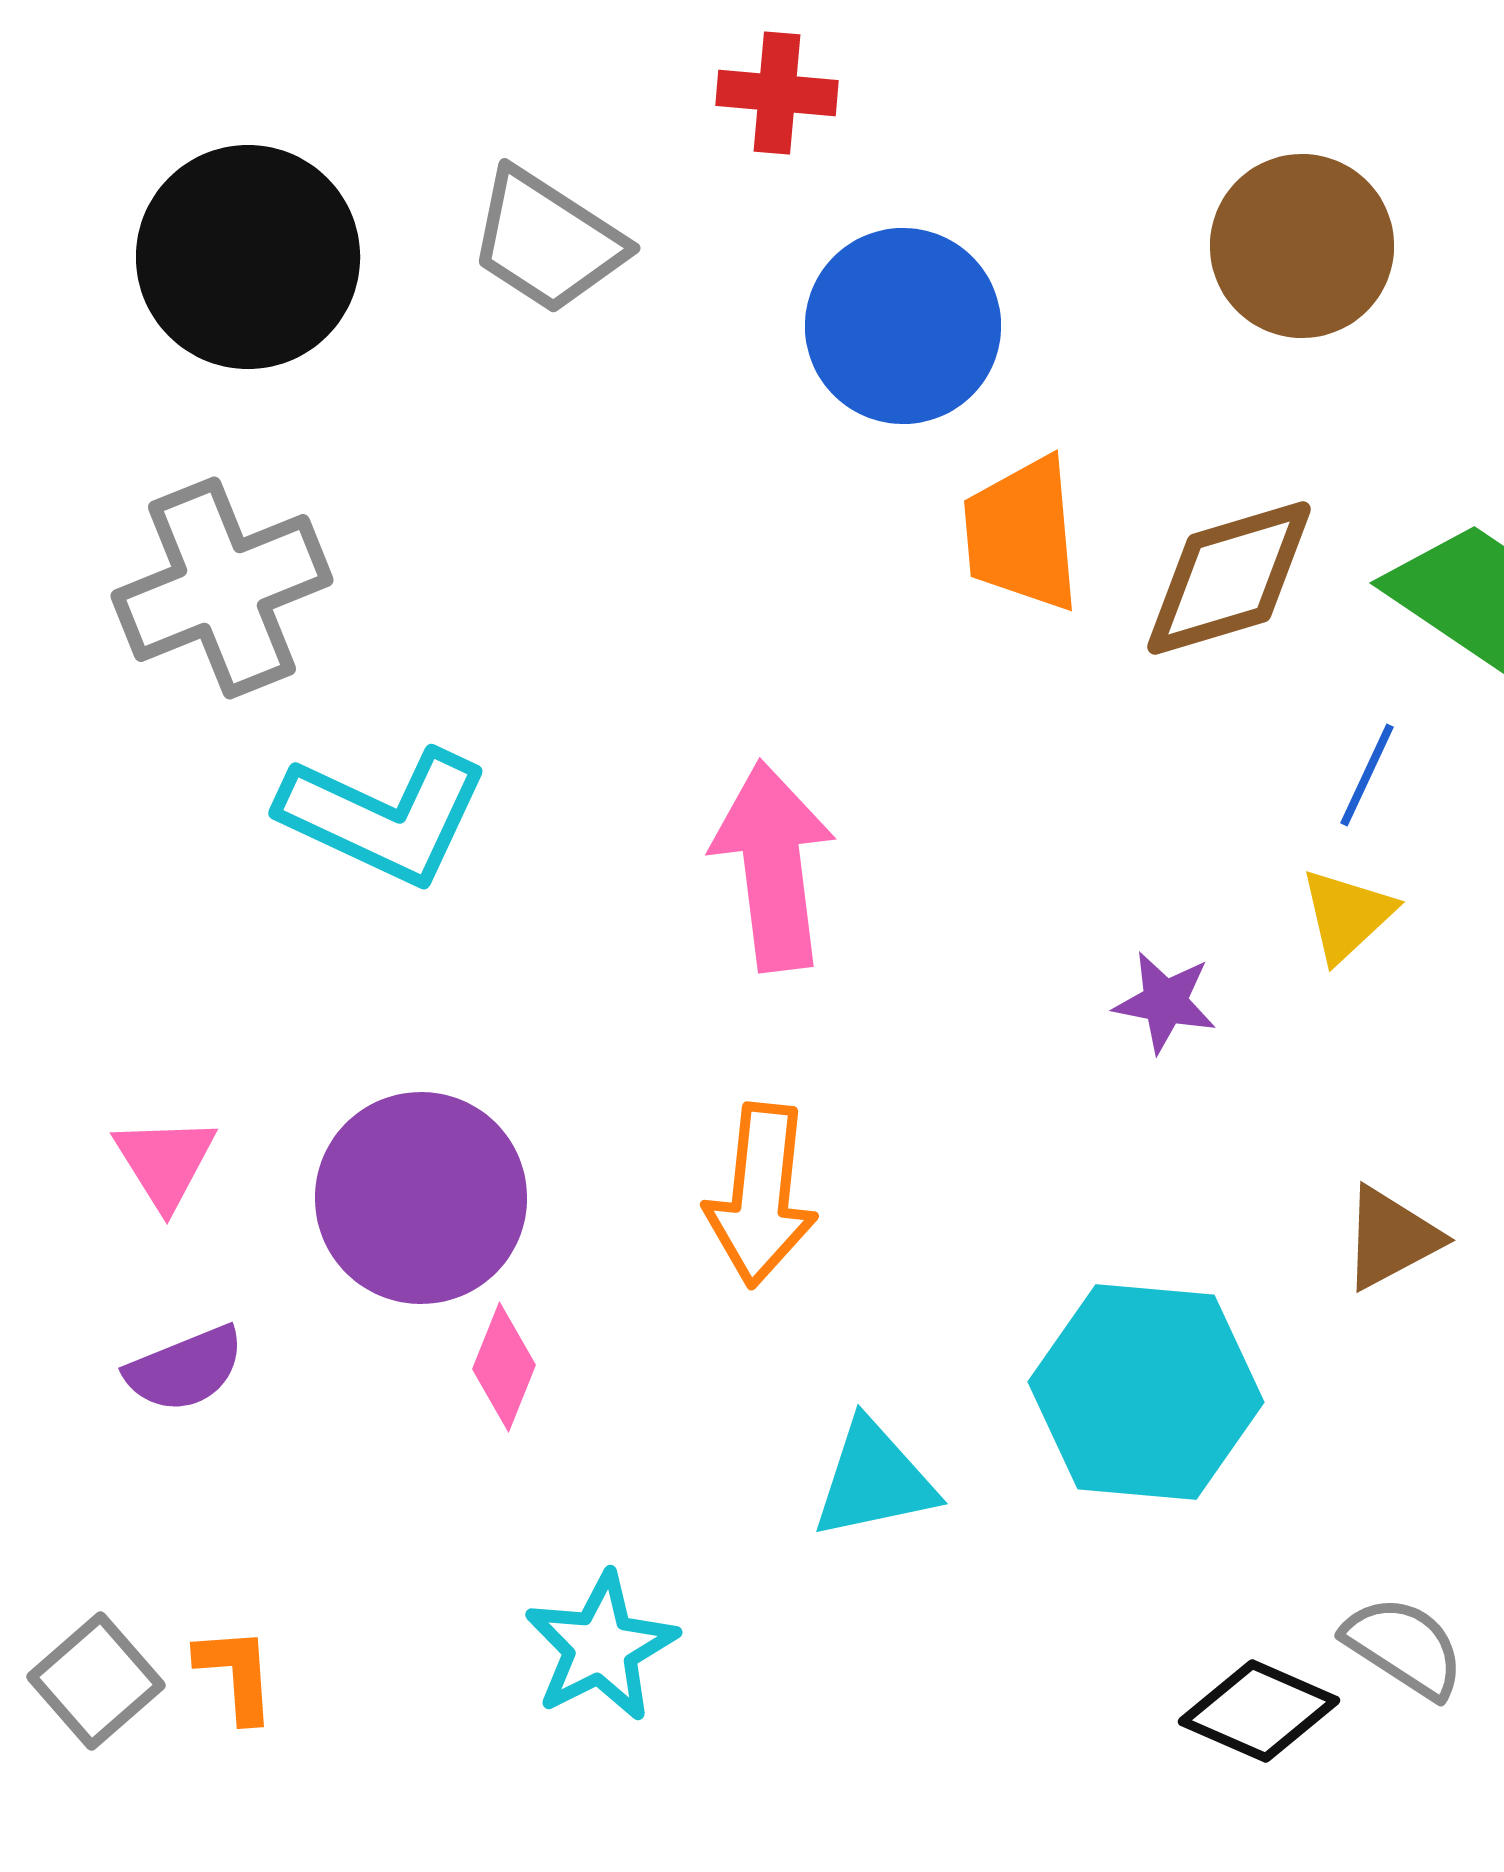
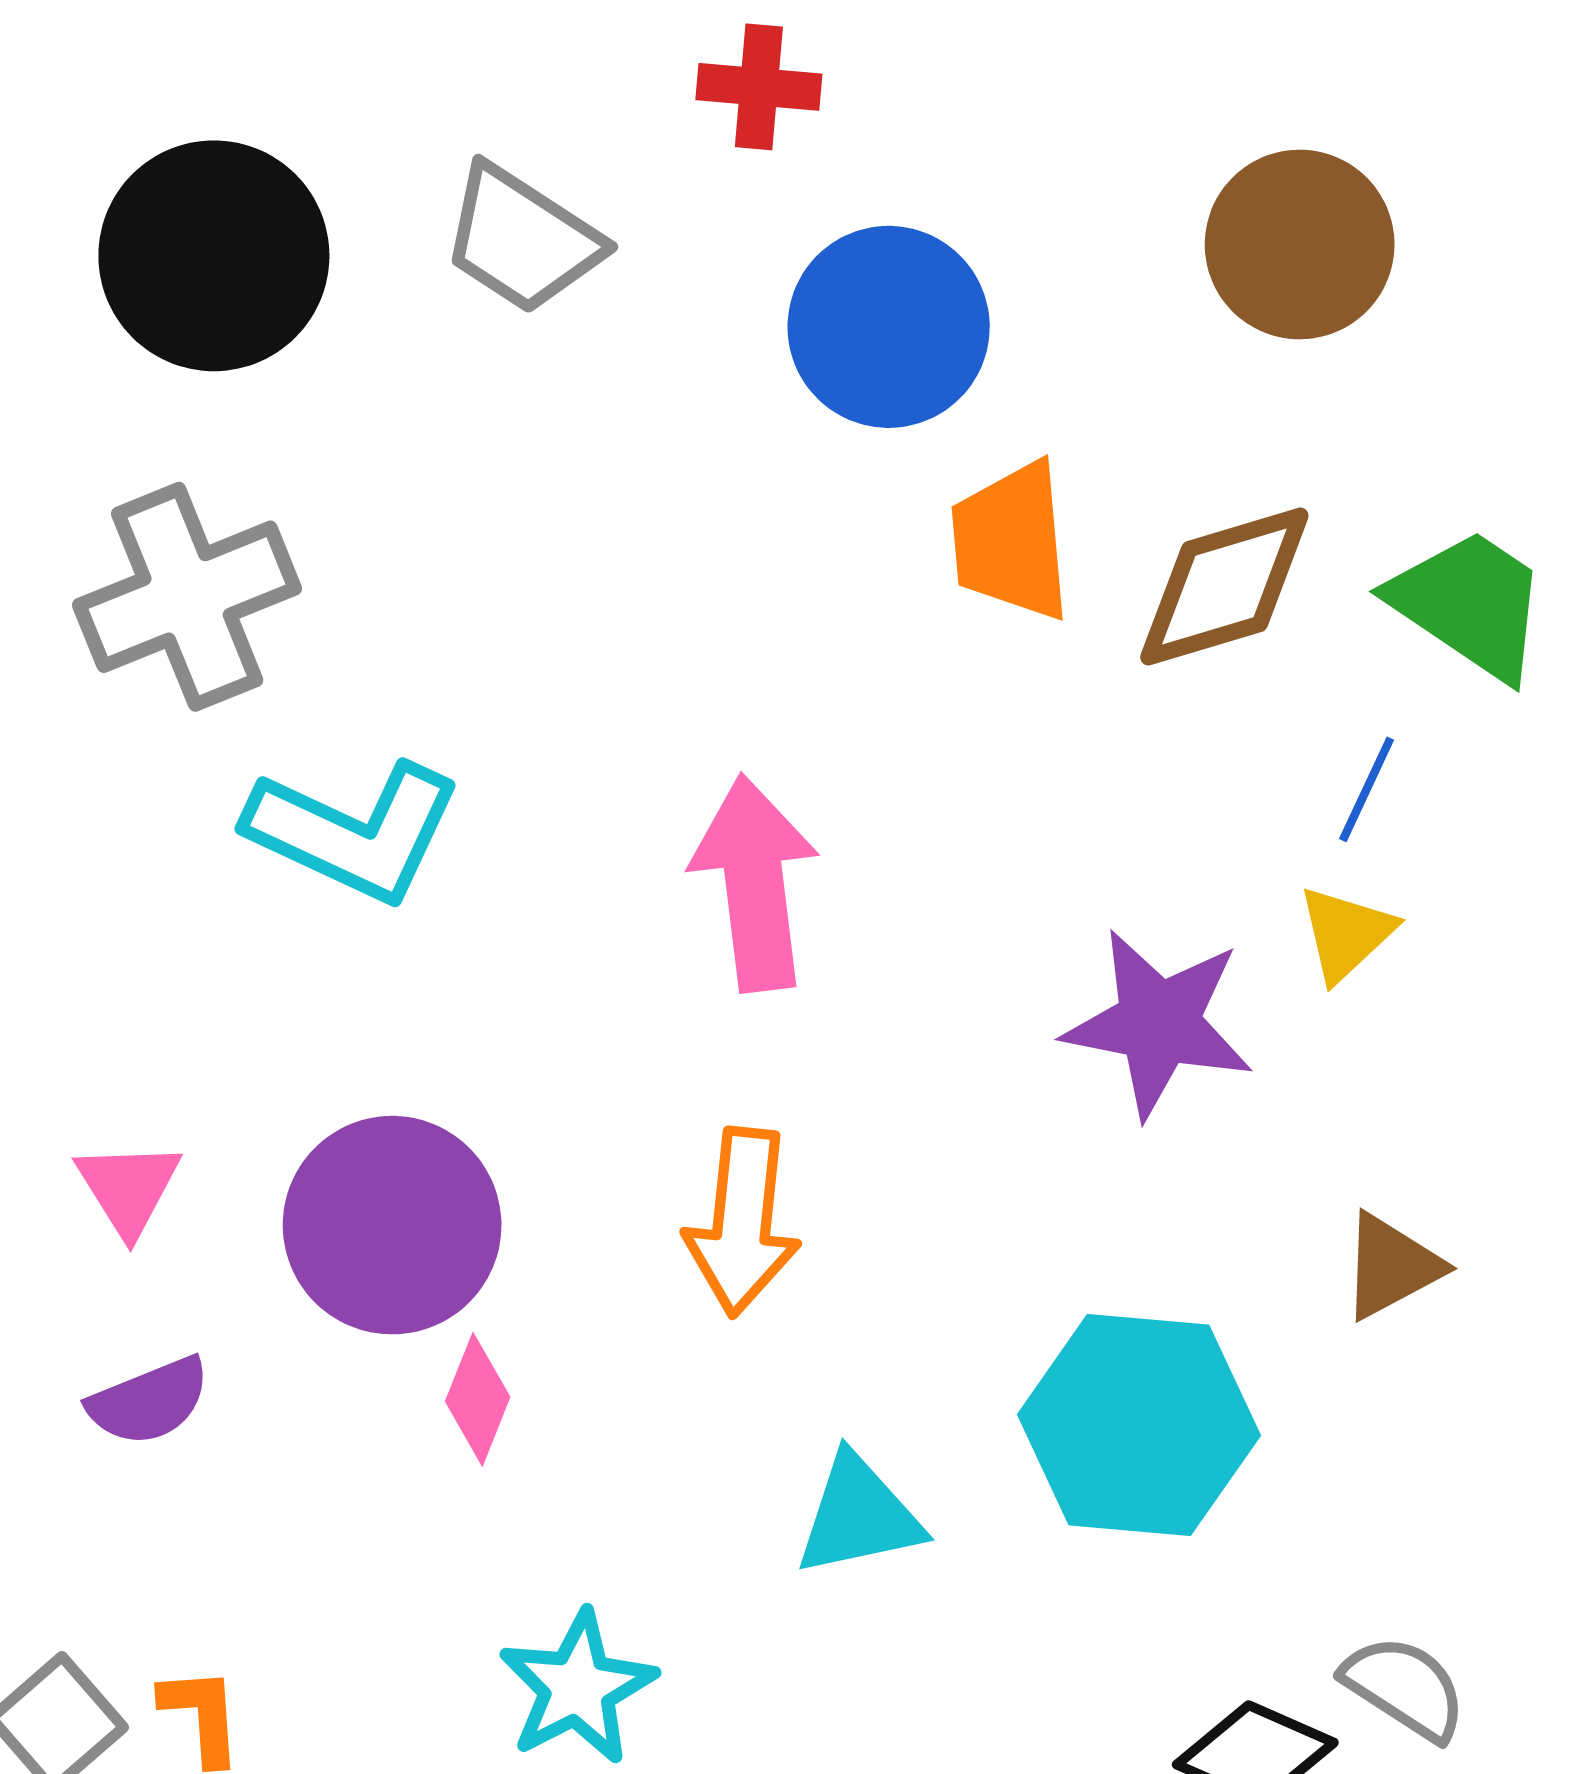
purple star: (1165, 1002) -> (1158, 1023), size x1.8

